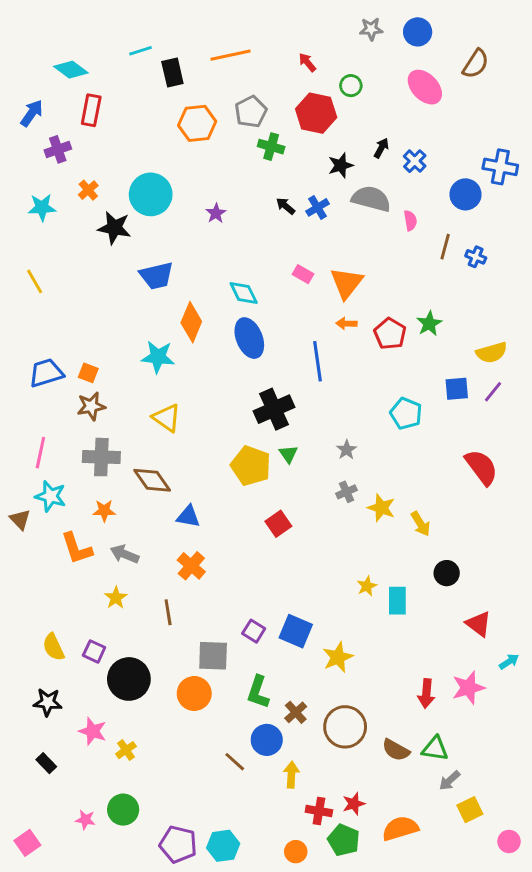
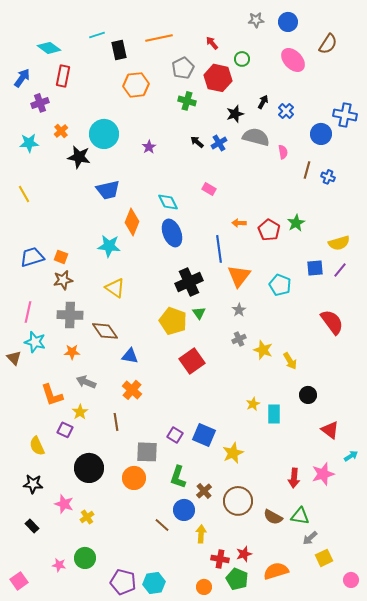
gray pentagon: (251, 112) -> (183, 68), moved
orange triangle: (347, 283) -> (239, 276), moved
red square: (278, 524) -> (192, 361), size x1.4
orange L-shape: (77, 548) -> (52, 395), moved
purple square: (94, 651) -> (65, 430), moved

